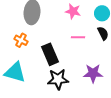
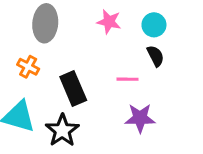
pink line: (78, 37) -> (128, 79), moved
black star: (58, 79) -> (62, 130), moved, turned -30

